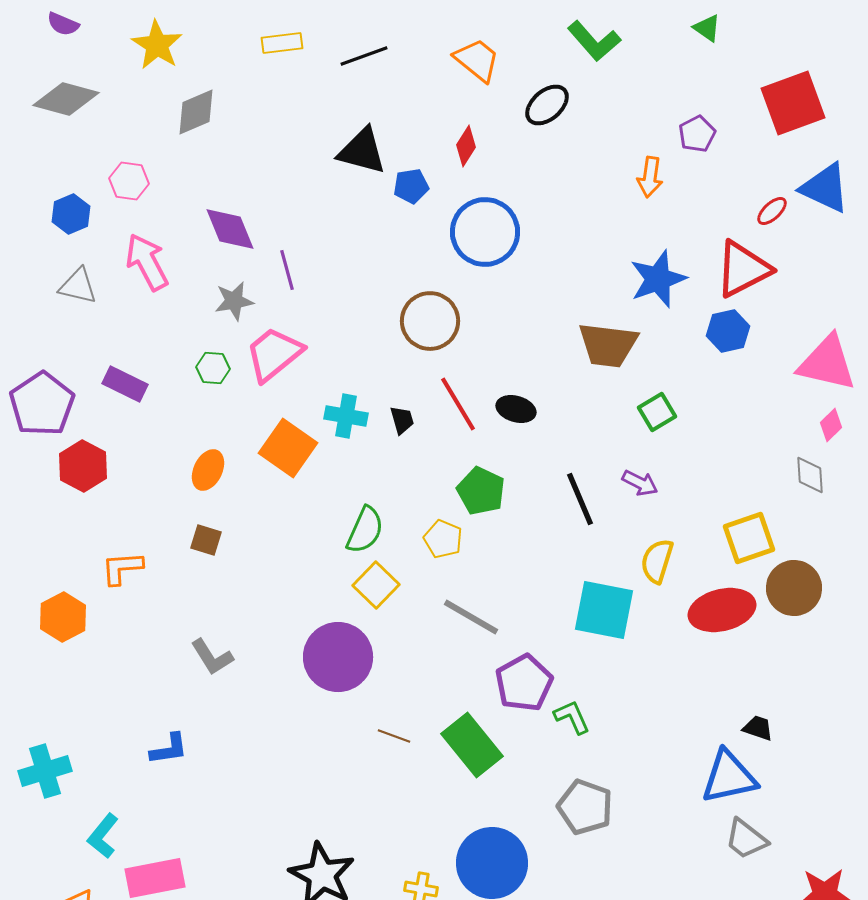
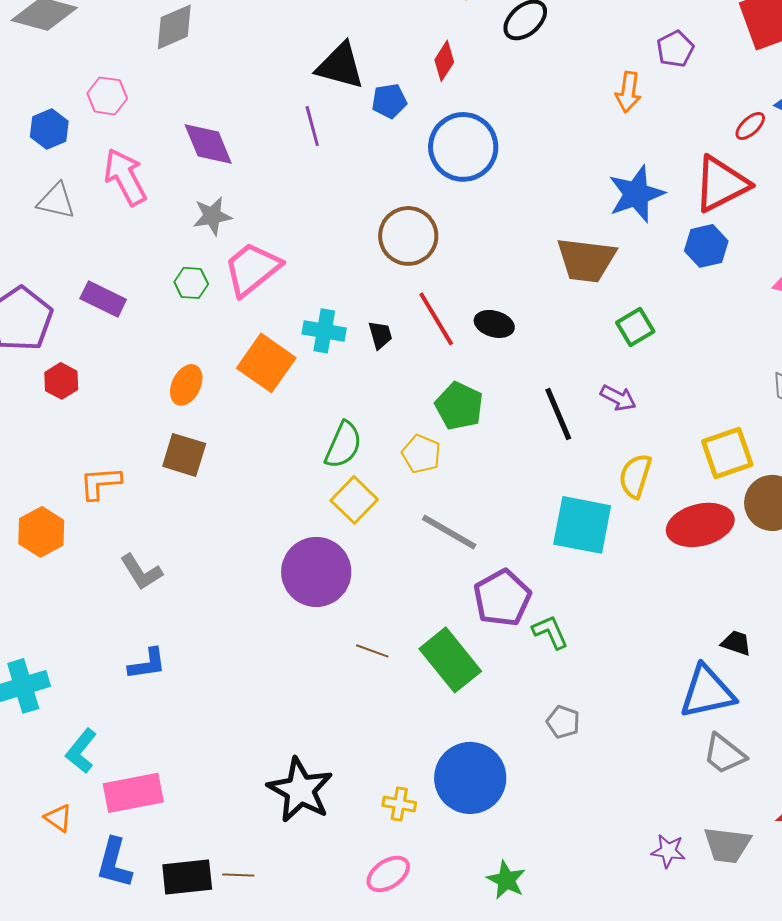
purple line: (287, 270) -> (312, 126), moved
red hexagon: (83, 466) -> (61, 381), size x0.7
brown square: (206, 540) -> (184, 455), size x1.4
gray L-shape: (212, 657) -> (141, 572), moved
gray pentagon: (585, 807) -> (563, 722), size x0.6

